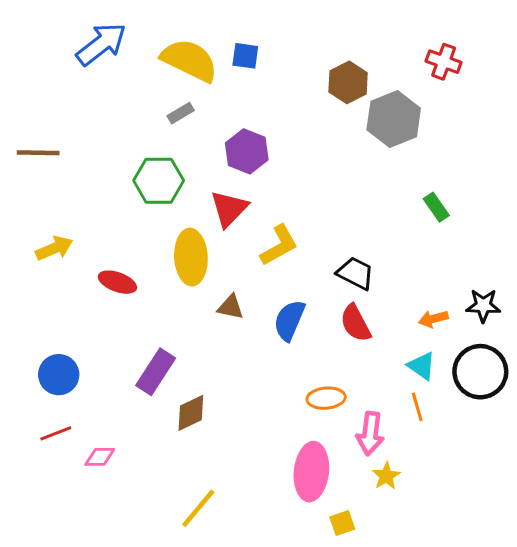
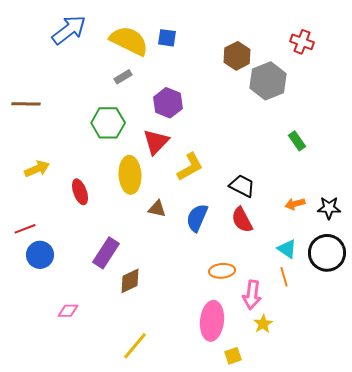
red ellipse: (117, 282) -> (80, 192), turned 50
orange arrow: (433, 319) -> (295, 204), moved
red line: (56, 433) -> (25, 229), moved

